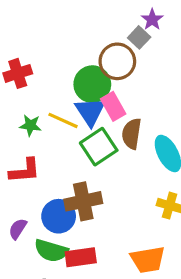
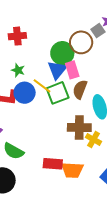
yellow line: (63, 120) -> (42, 86), moved
brown cross: (83, 201) -> (79, 127), moved
blue circle: (59, 216) -> (25, 93), moved
red rectangle: (81, 257) -> (53, 164), moved

